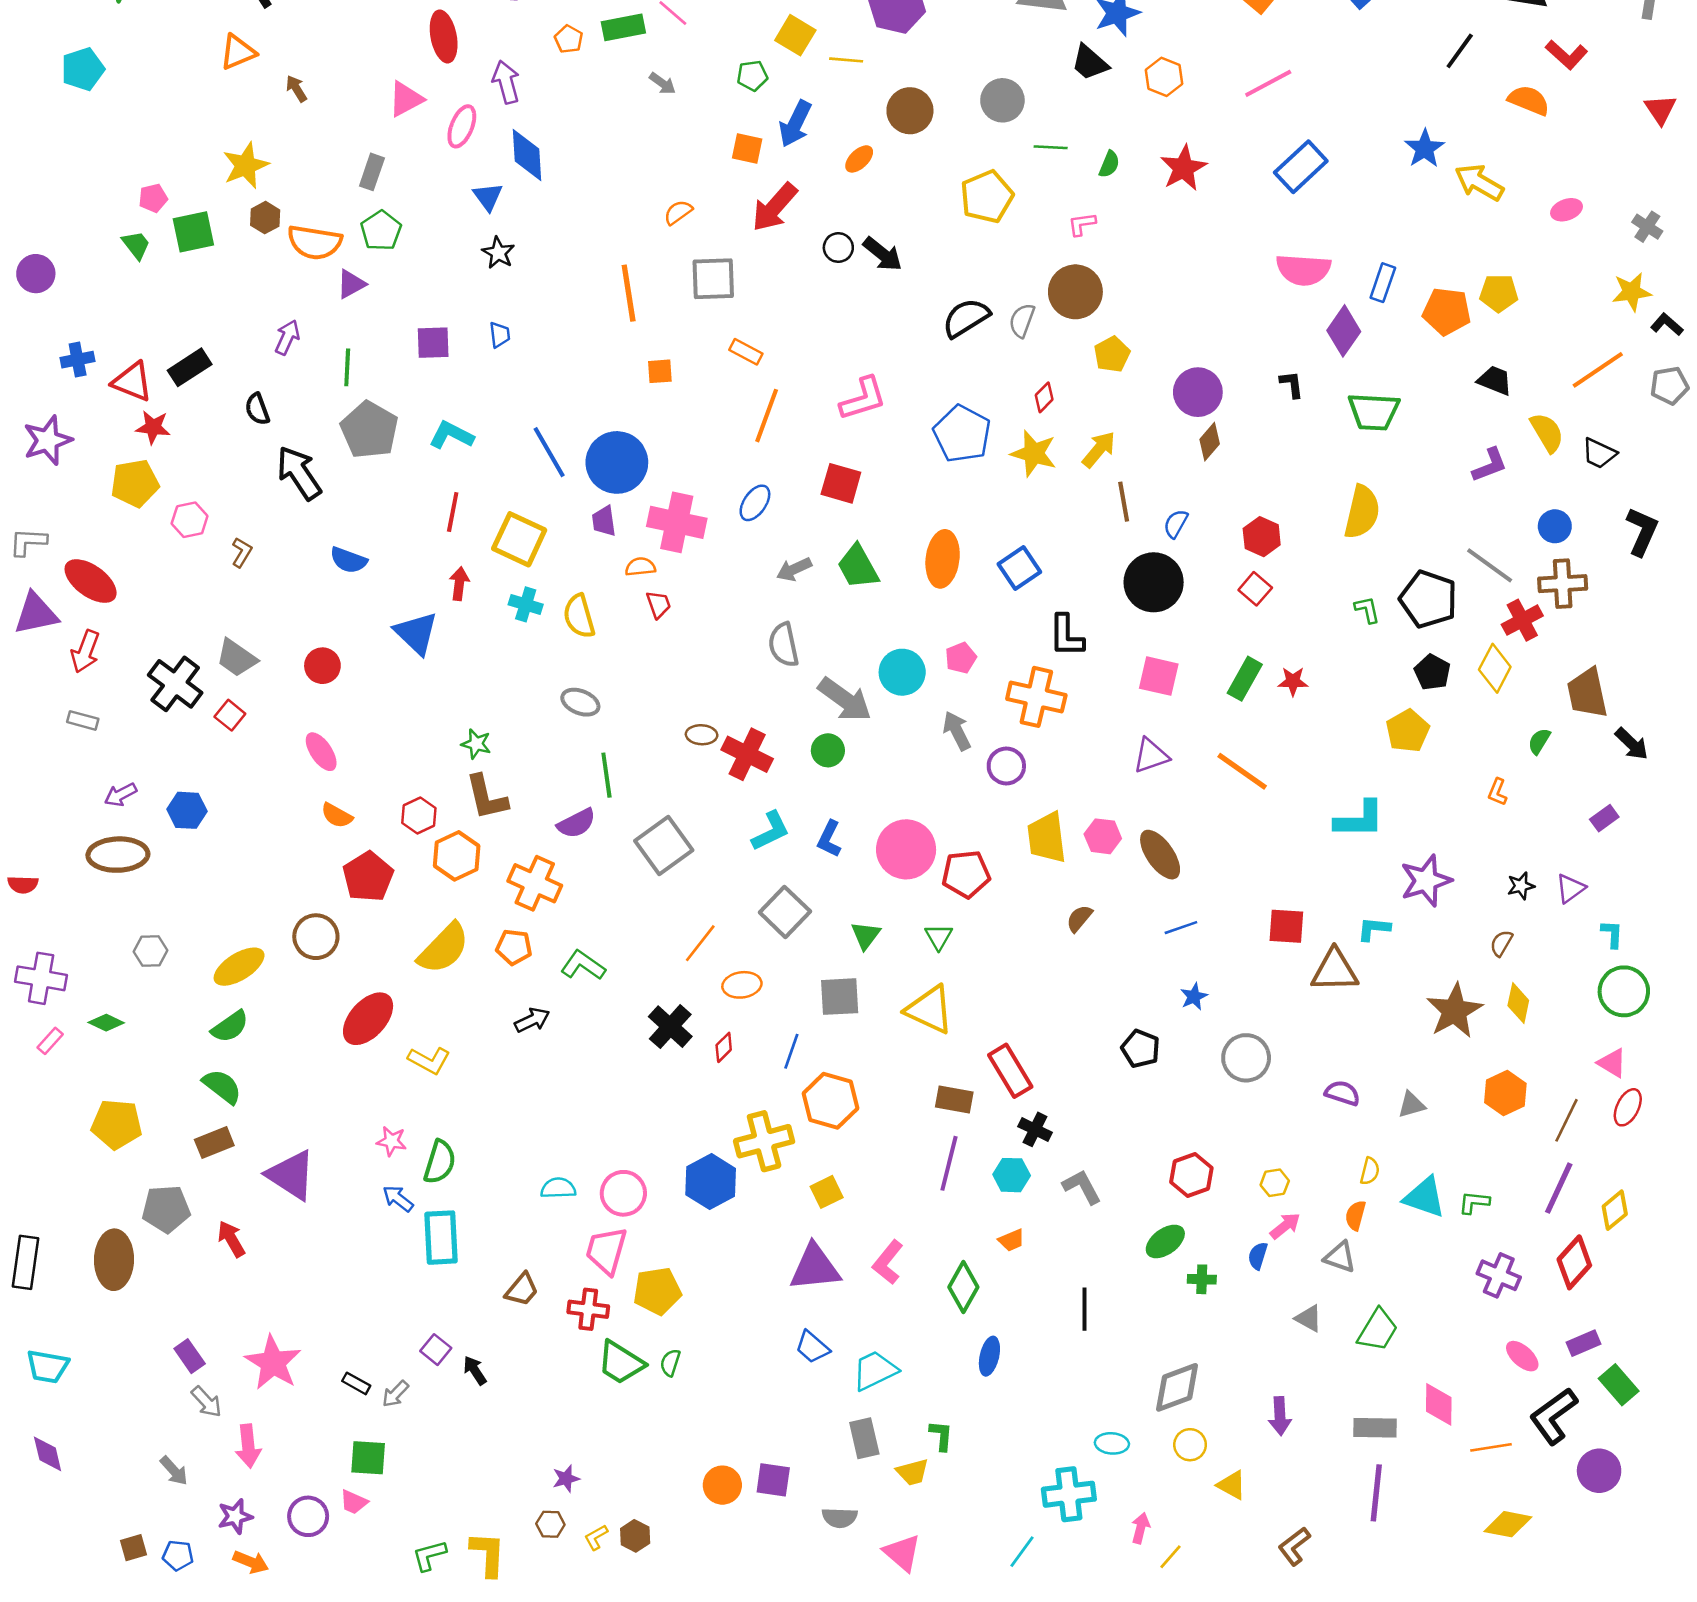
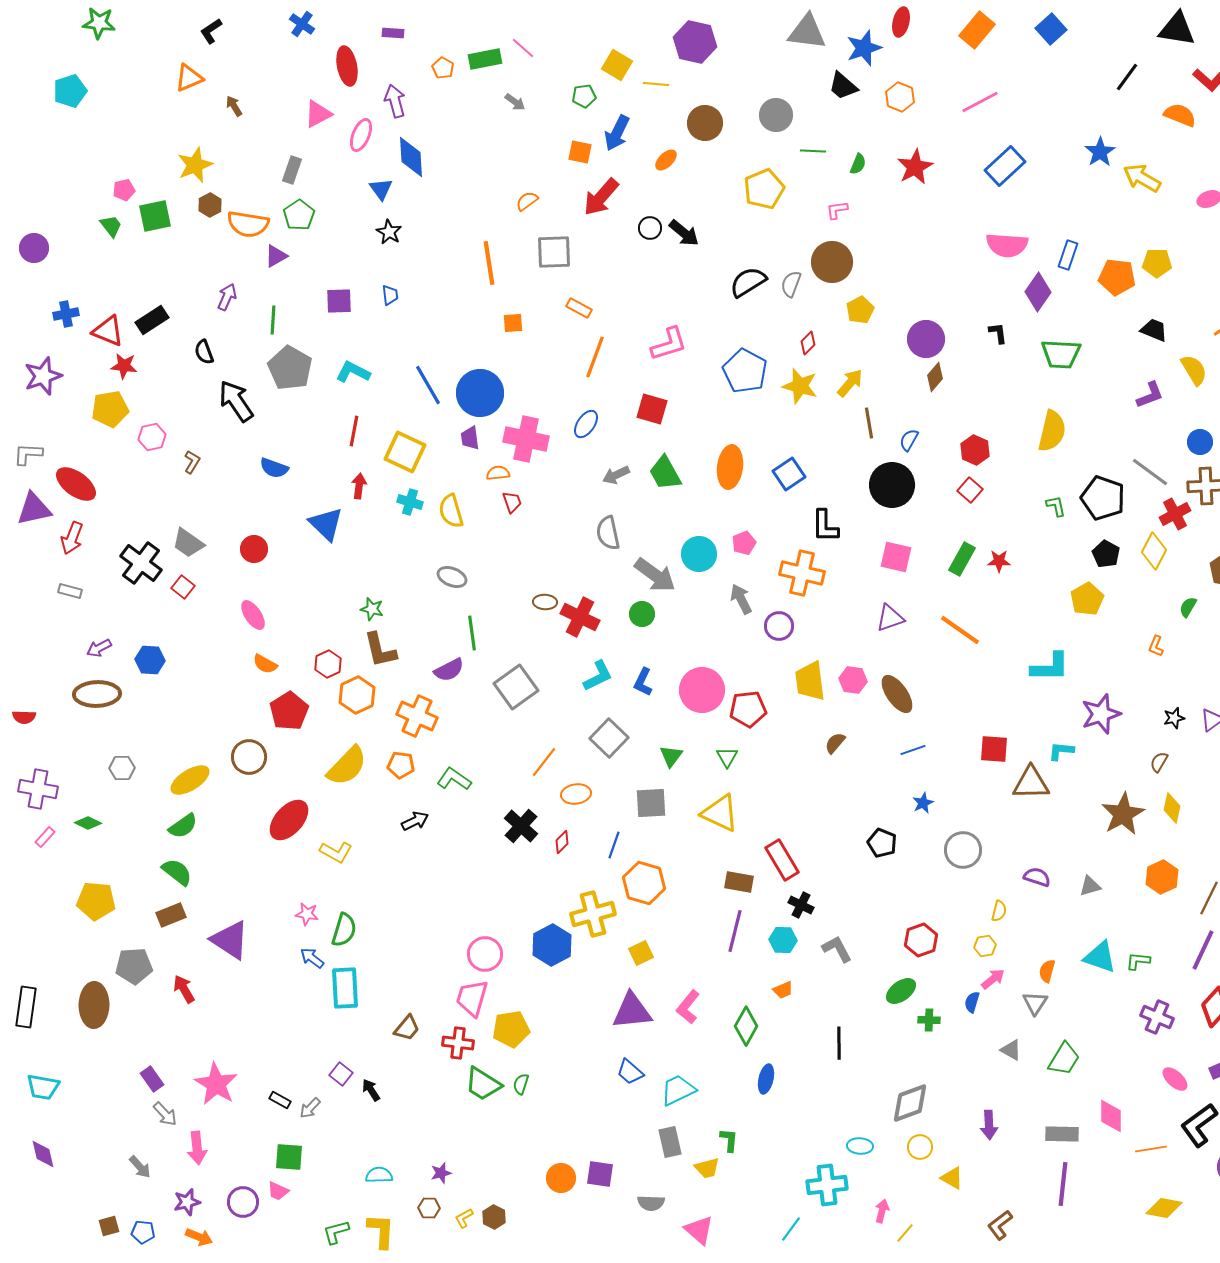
yellow semicircle: (1370, 1171) -> (999, 911), moved
cyan semicircle: (558, 1188) -> (379, 1175), moved
gray triangle: (1340, 1257) -> (1035, 1003), turned 44

